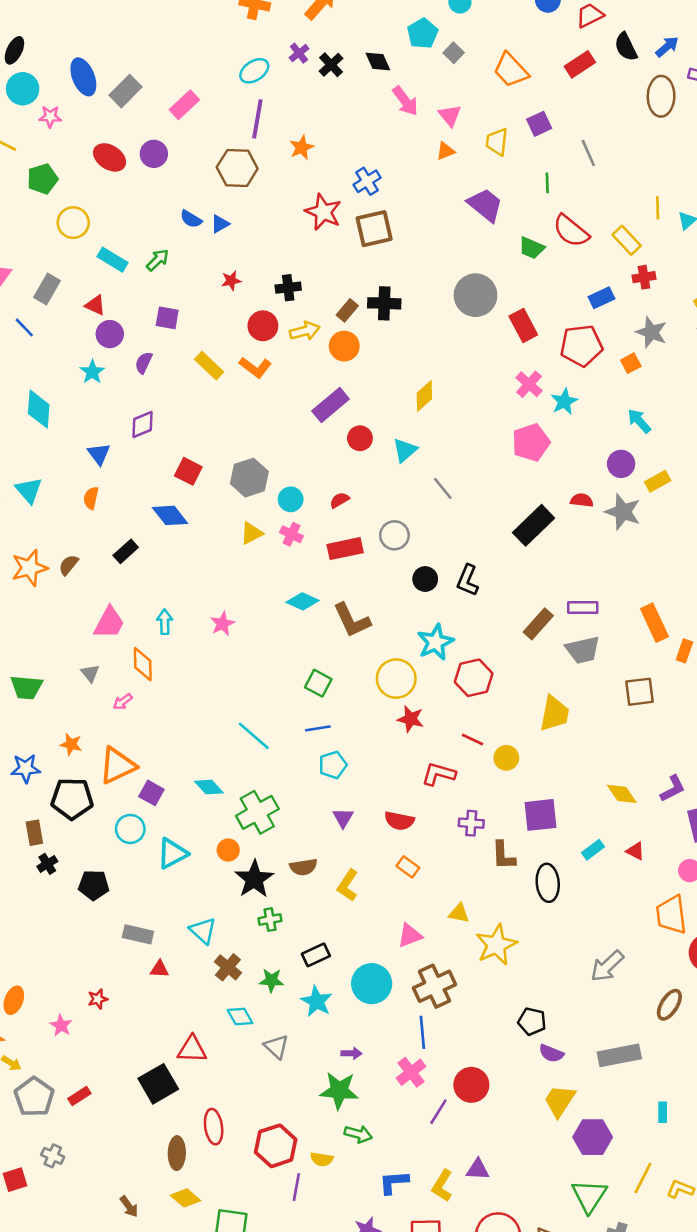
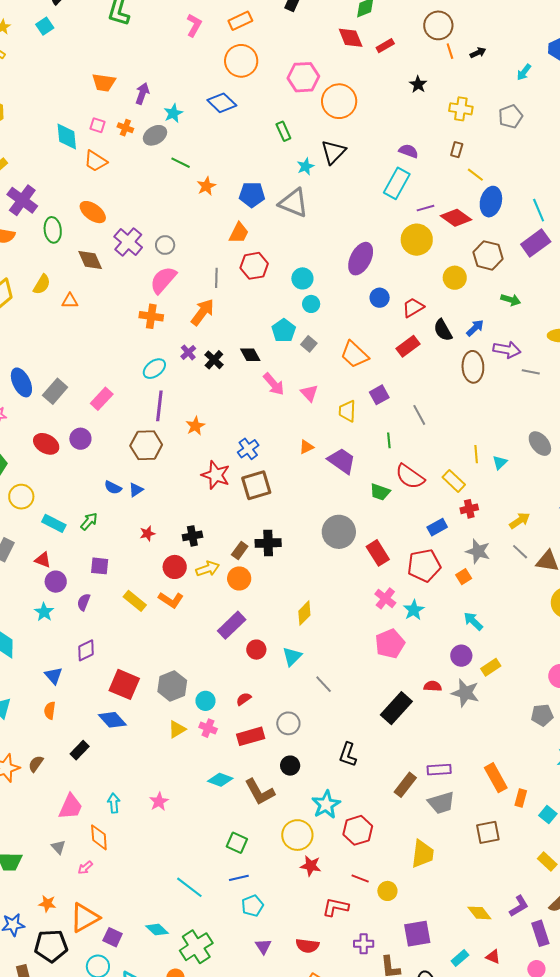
orange triangle: (446, 151) -> (306, 447), moved
red square: (188, 471) -> (124, 684), size x1.4
black circle: (425, 579) -> (290, 766), moved

